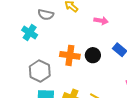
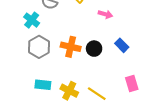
gray hexagon: (40, 71) -> (39, 47), moved

